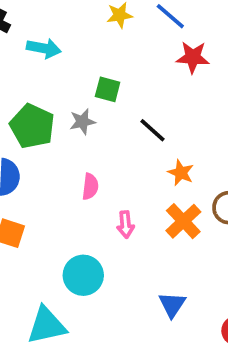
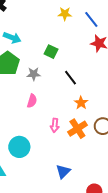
cyan arrow: (44, 48) -> (12, 38), moved
gray star: (82, 122) -> (34, 74), moved
pink arrow: (126, 225) -> (55, 125), moved

